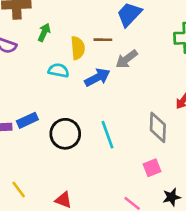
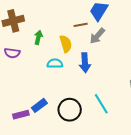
brown line: (103, 40) -> (81, 25), moved
gray arrow: (127, 59) -> (97, 36), moved
blue arrow: (97, 77) -> (85, 63), turned 126

